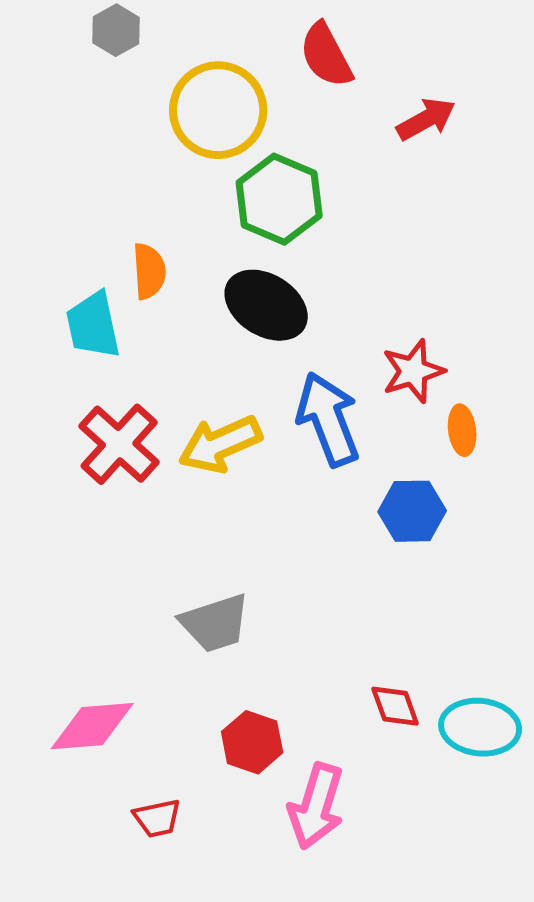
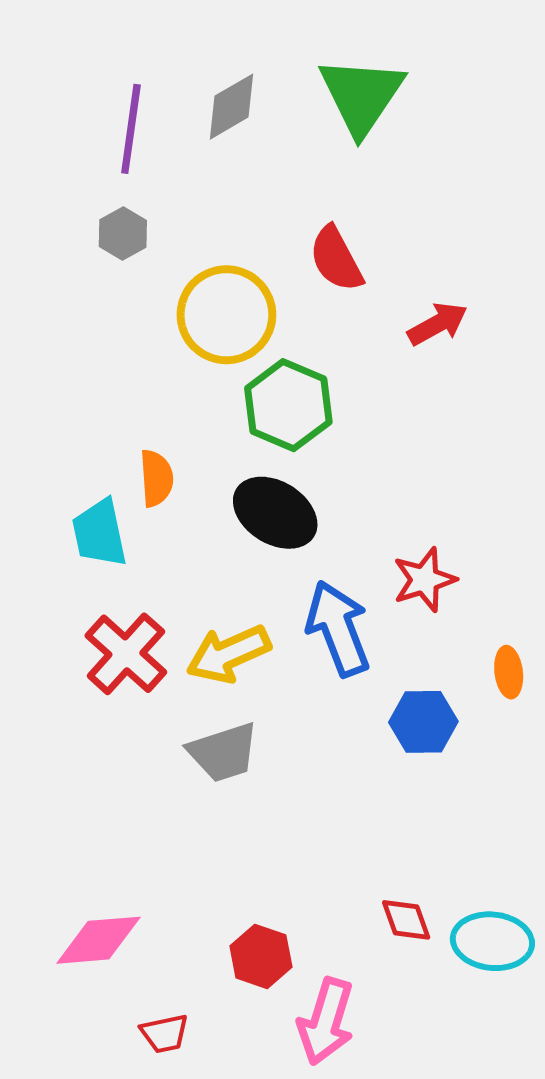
orange ellipse: (462, 430) -> (509, 672), moved
gray trapezoid: (215, 623) -> (223, 752), moved

